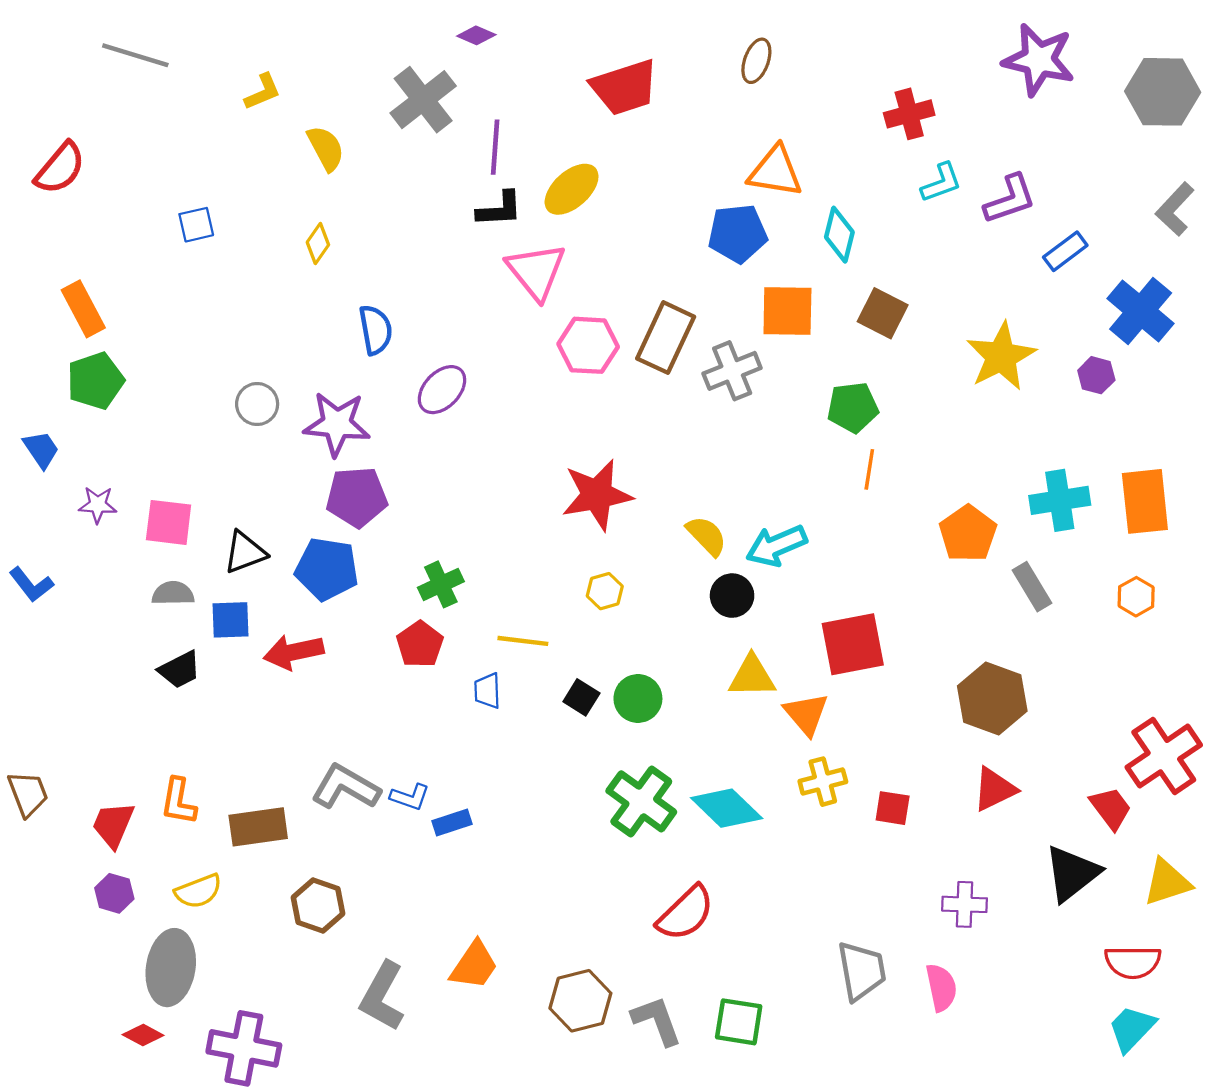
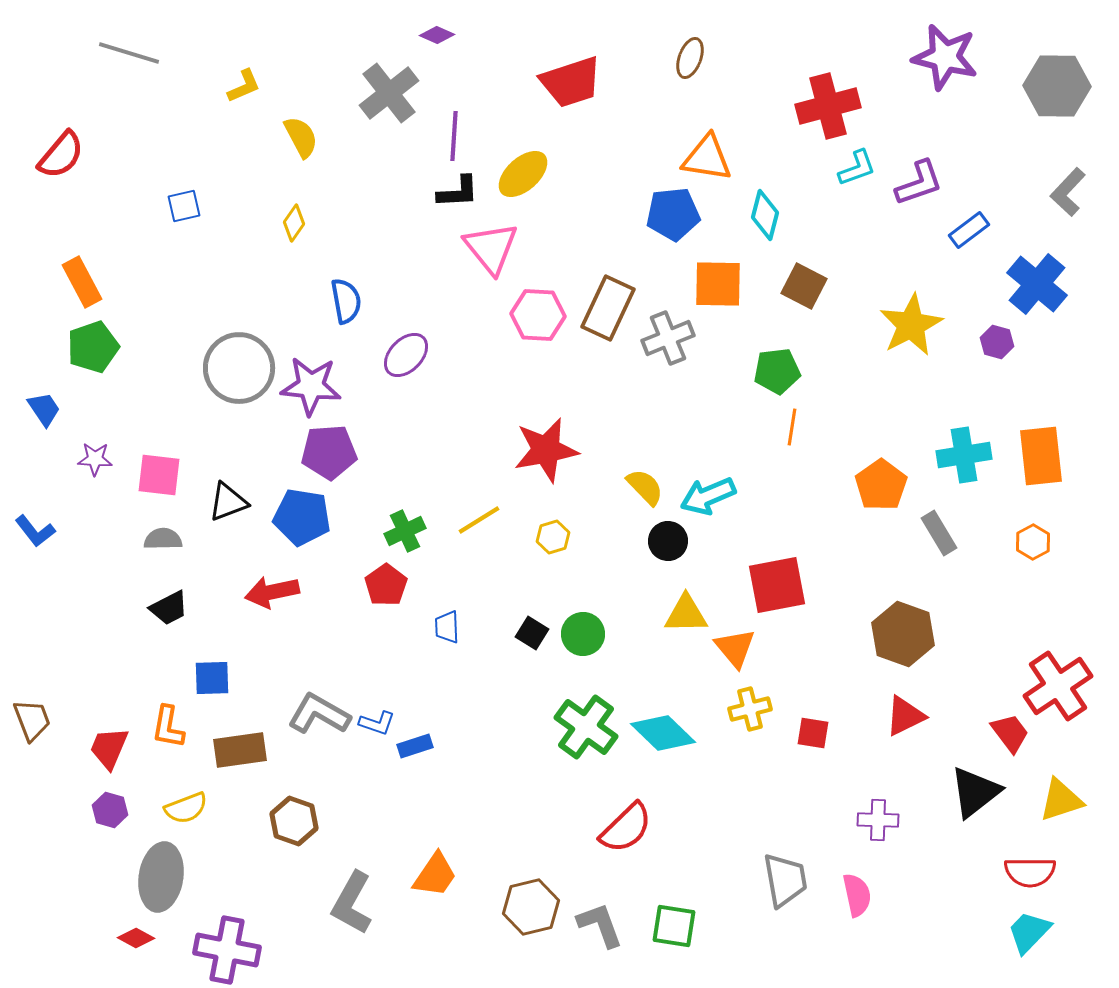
red cross: (909, 114) -> (828, 106), size x1.4
gray circle: (257, 404) -> (239, 368), size x1.8
blue square: (231, 620) -> (212, 678), moved
yellow line: (523, 641) -> (479, 520), moved, turned -39

